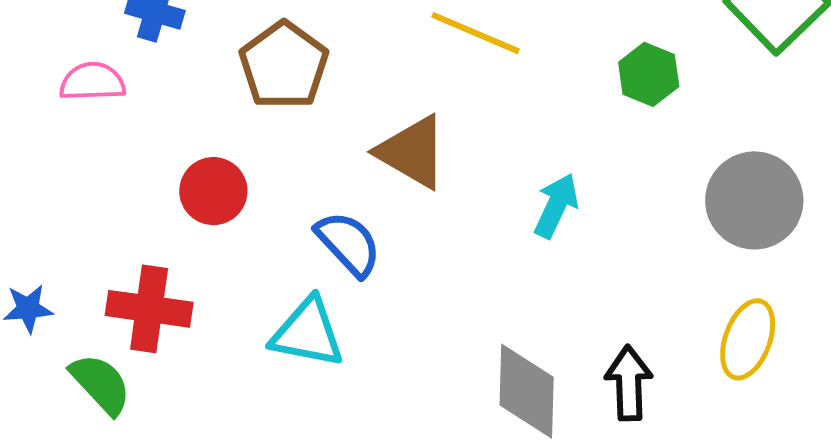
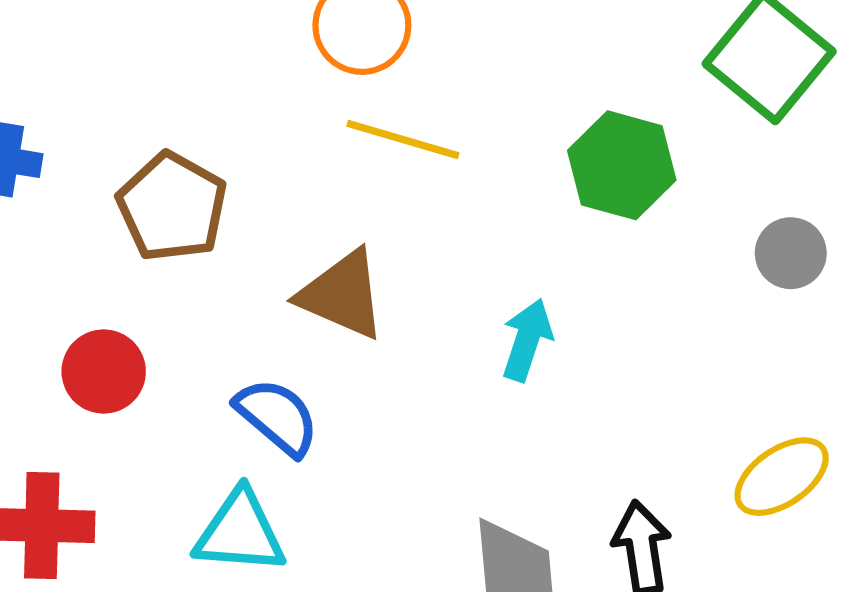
green hexagon: (649, 74) -> (622, 165), size x1.4
gray circle: (754, 200) -> (791, 253), moved, size x0.6
yellow ellipse: (748, 339) -> (782, 477), turned 42

